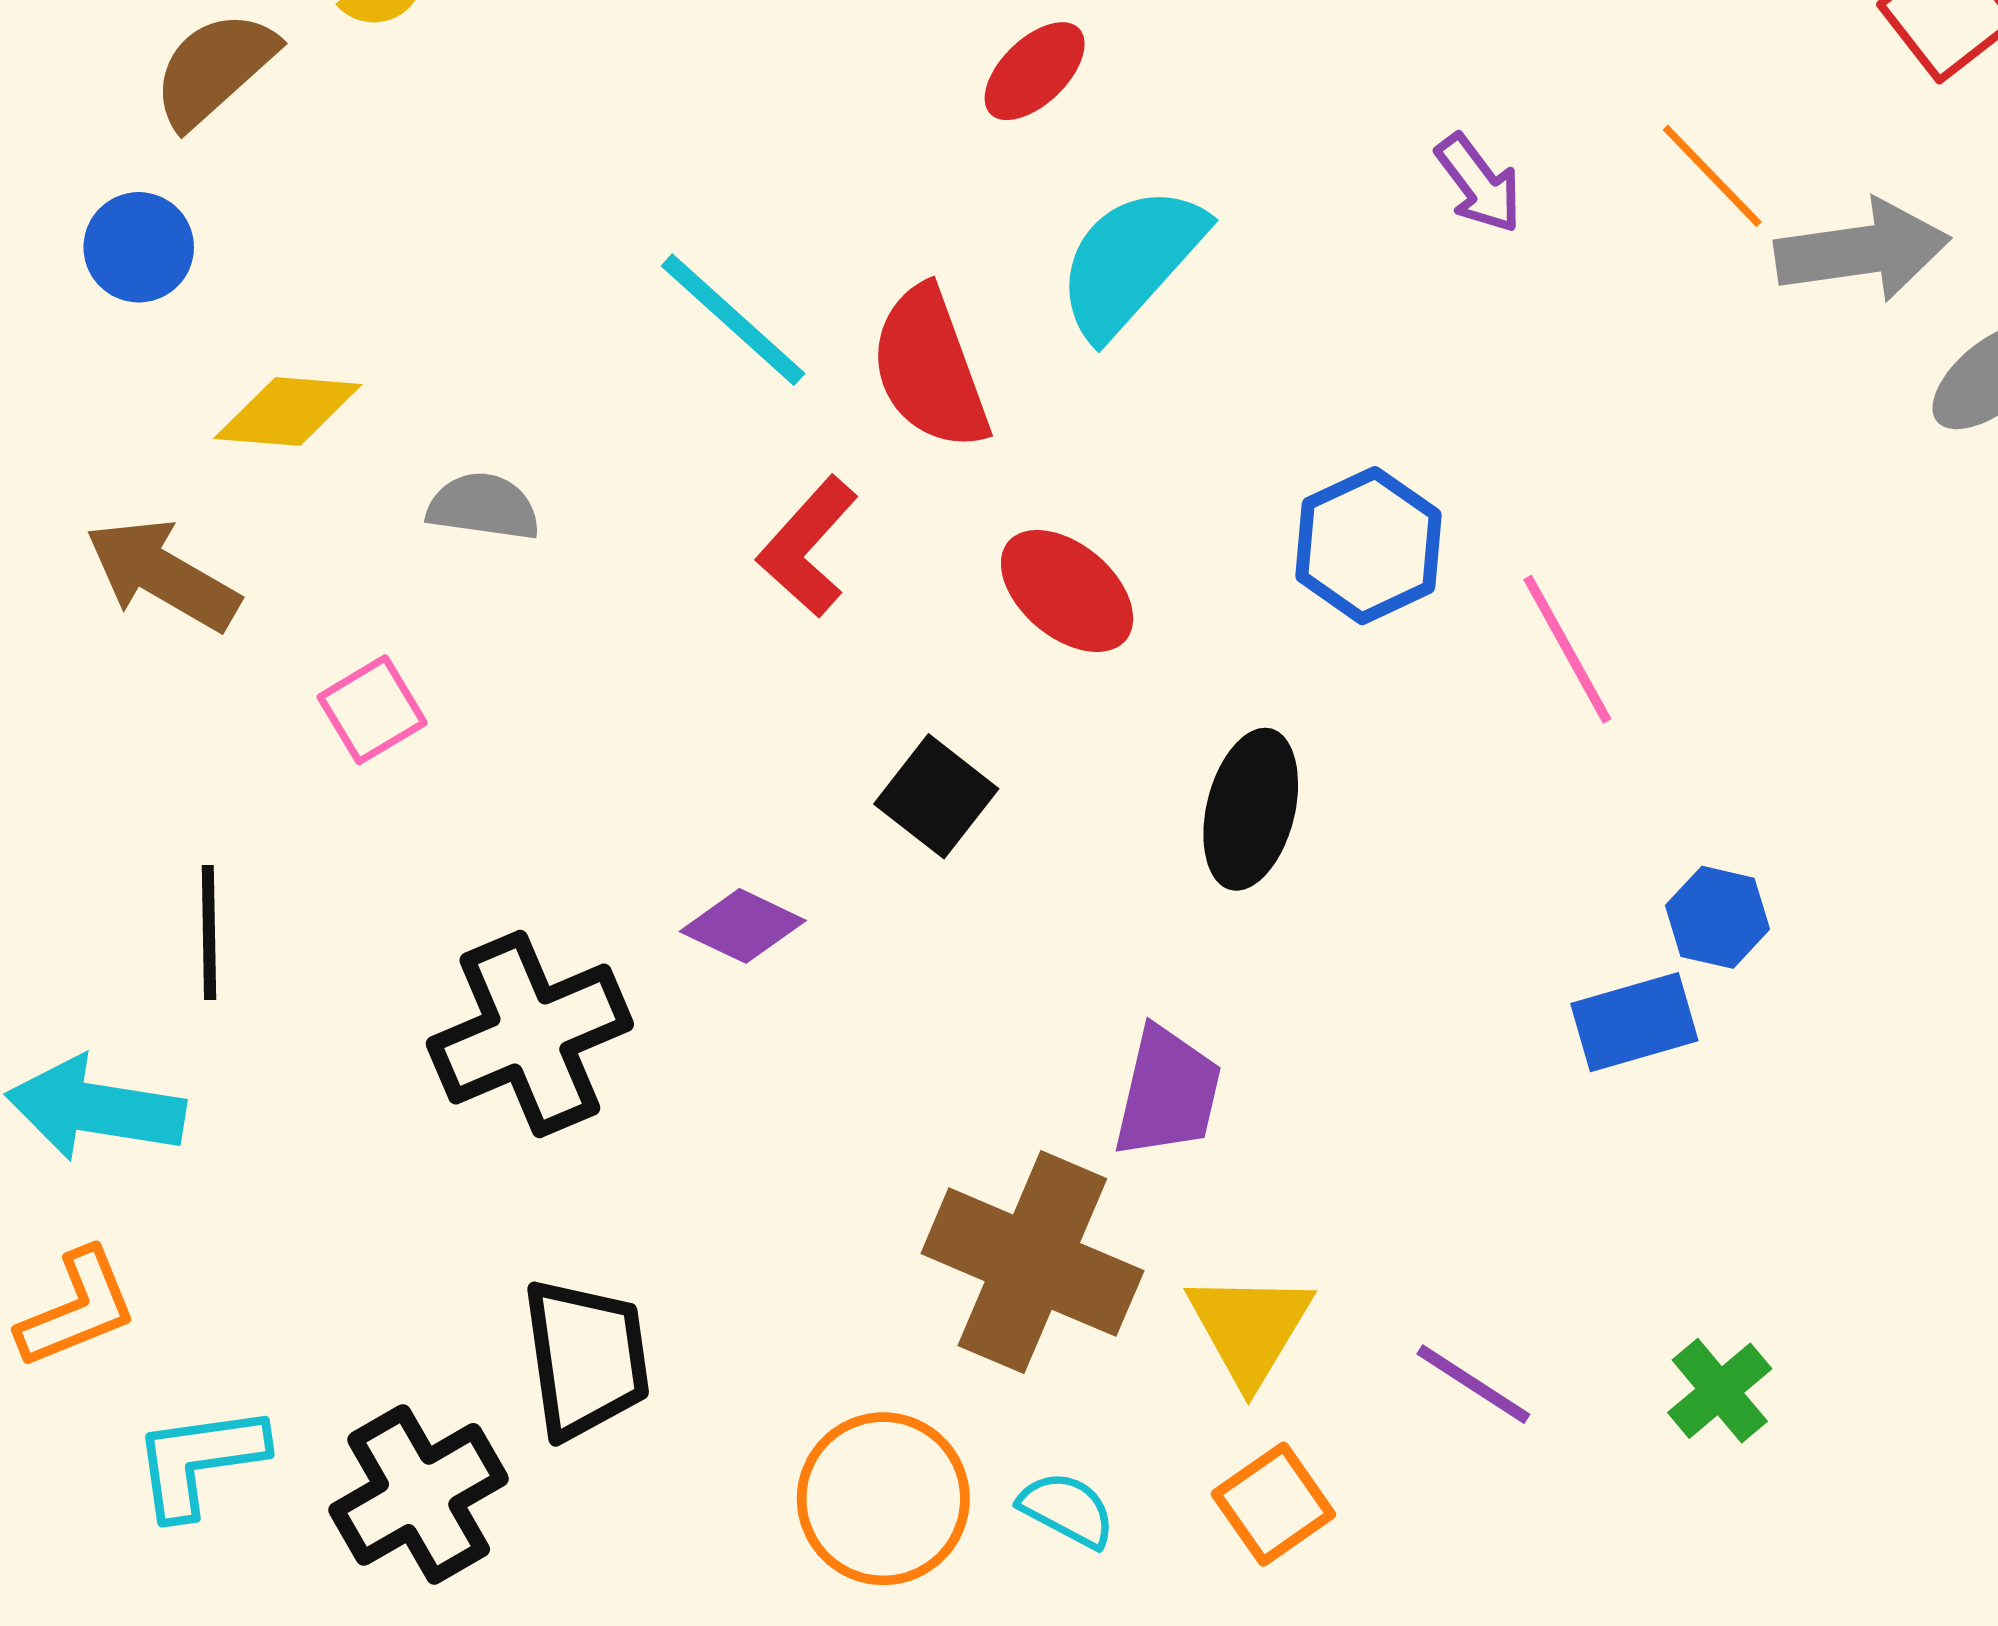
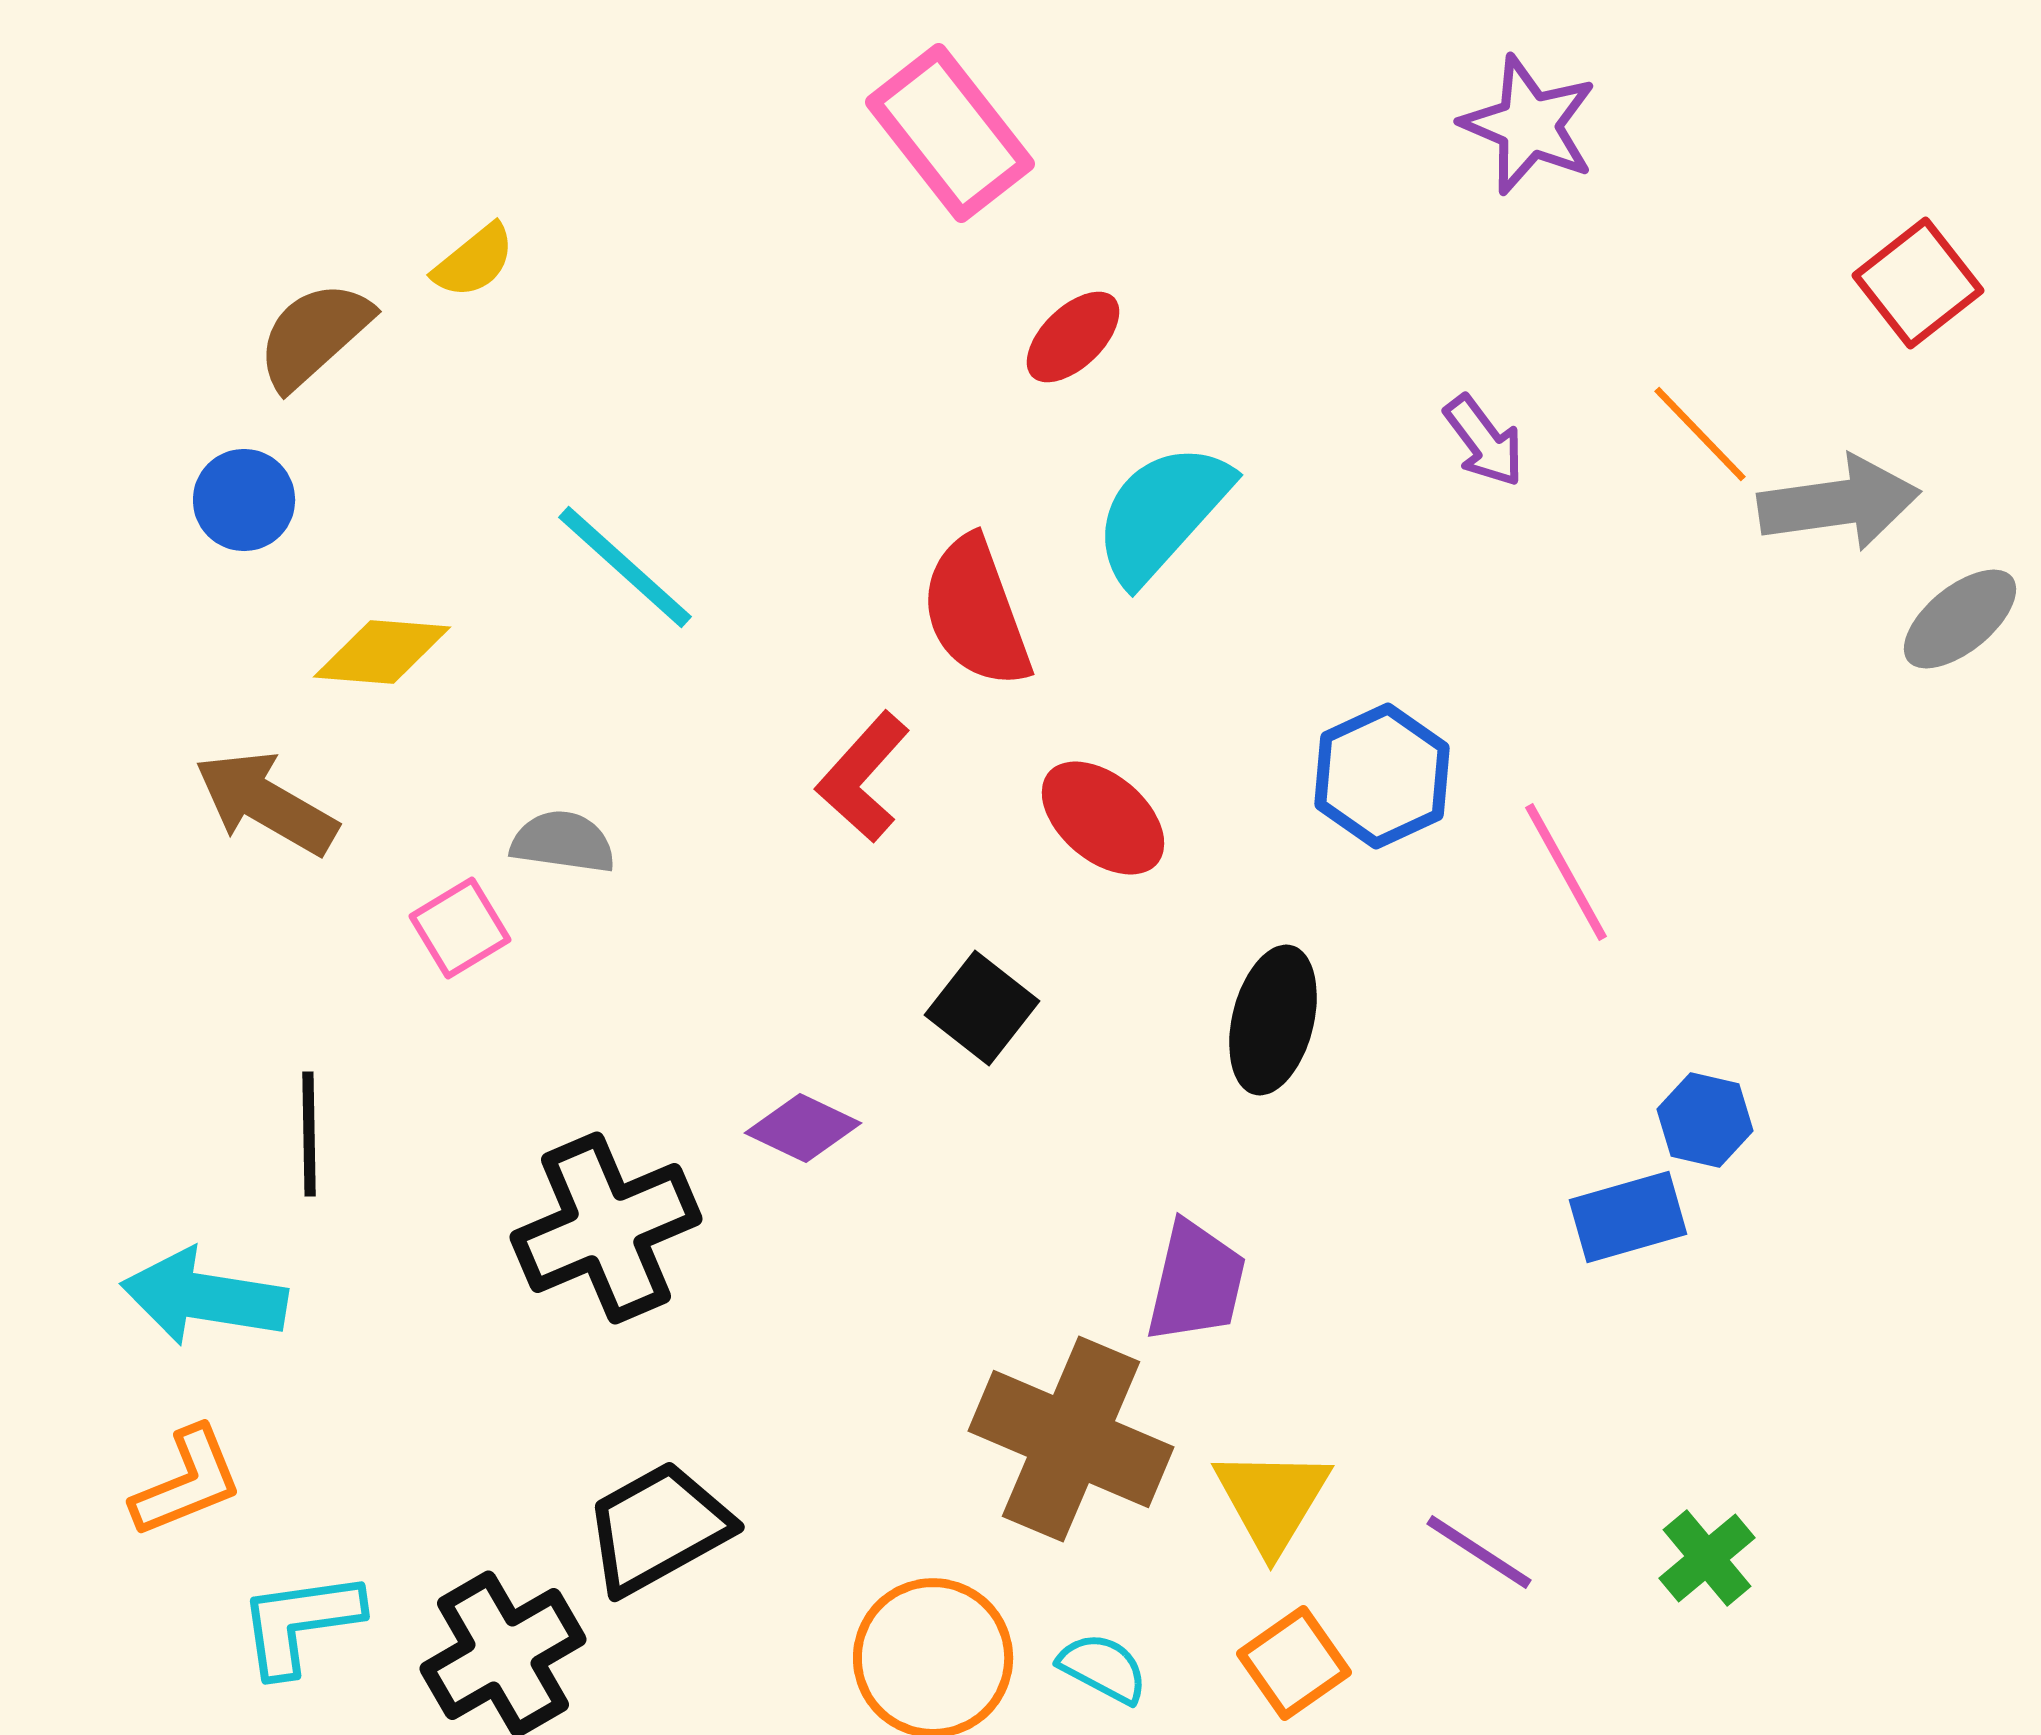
cyan line: (733, 320) -> (625, 567), moved
gray semicircle: (483, 507) -> (563, 842), moved
black trapezoid: (586, 1358) -> (658, 1528), turned -111

